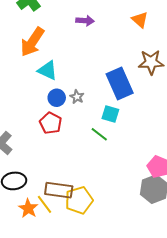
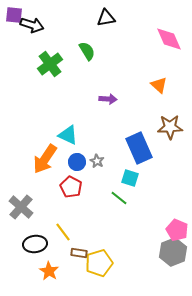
purple arrow: (85, 21) -> (108, 99), moved
orange arrow: (32, 42) -> (45, 159), moved
brown rectangle: (59, 190) -> (79, 253), size x0.6
yellow line: (44, 204) -> (63, 232), moved

